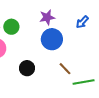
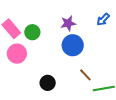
blue arrow: (82, 22) -> (103, 19), moved
black circle: (27, 68) -> (48, 83), moved

